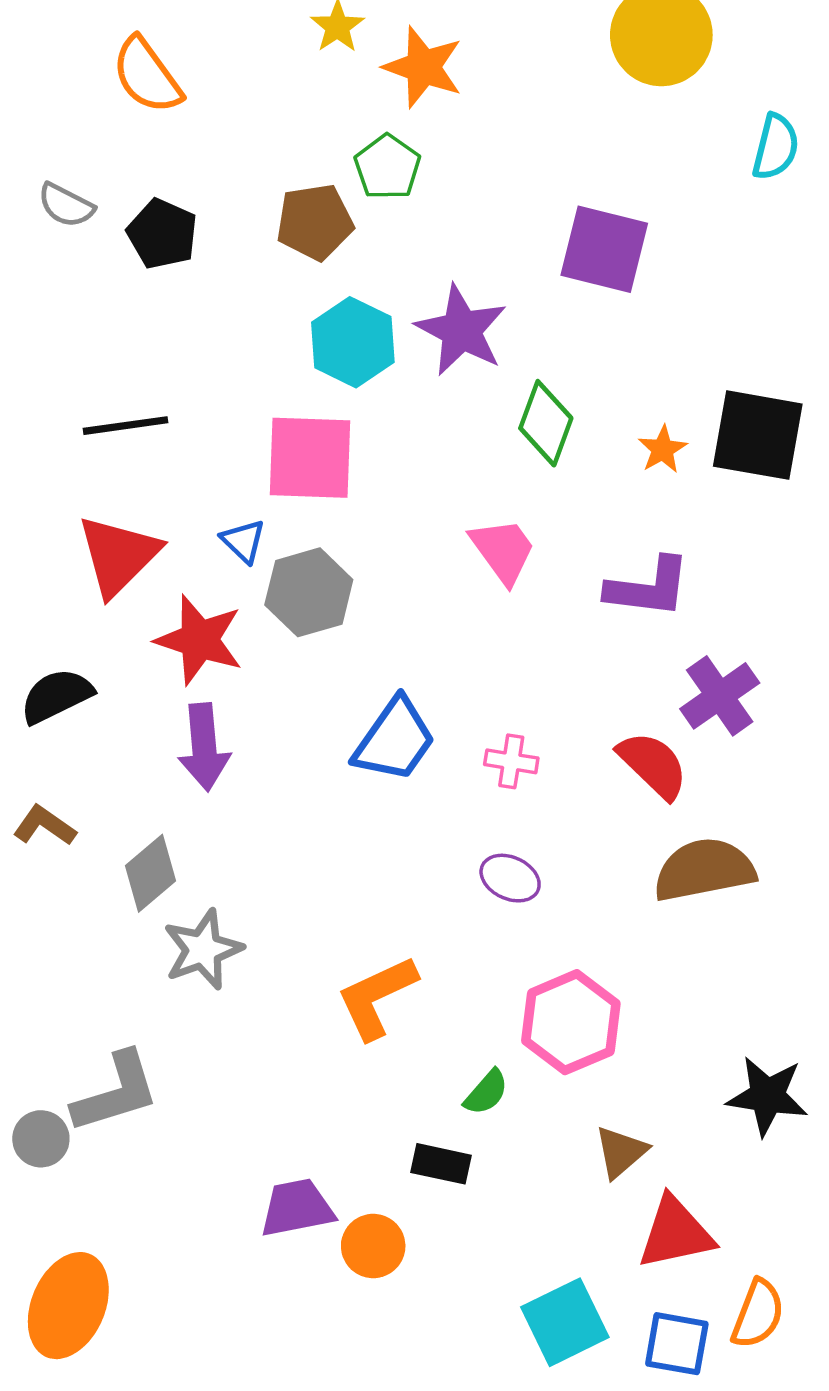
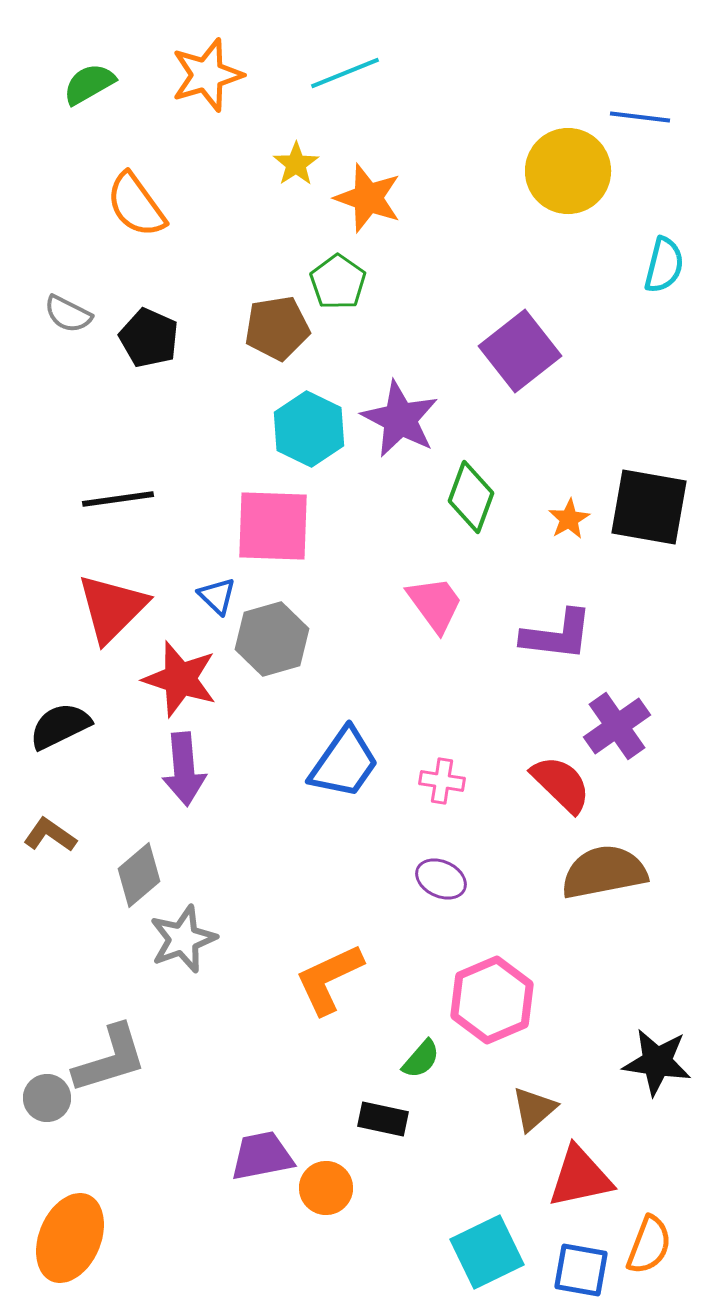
purple square: (604, 249) -> (520, 351), turned 38

